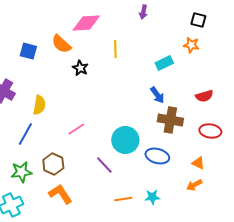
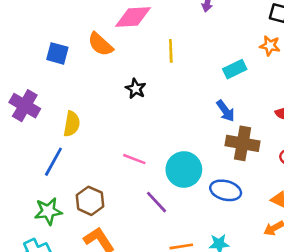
black star: (80, 68) -> (136, 89), moved
pink line: (76, 129) -> (134, 159), moved, turned 54

